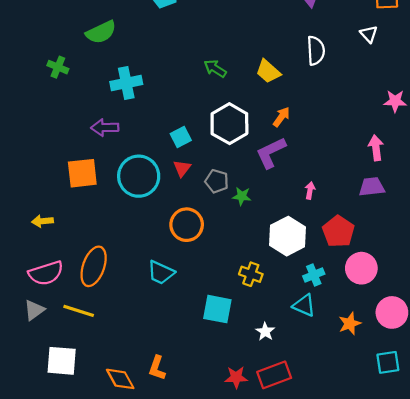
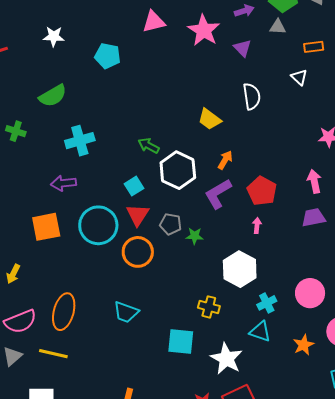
green arrow: (215, 68) -> (149, 146), moved
red triangle: (182, 168) -> (138, 215), size x1.4
yellow arrow: (42, 221) -> (13, 274), turned -54
orange circle: (187, 225) -> (138, 252), moved
red pentagon: (338, 231) -> (262, 191), moved
white star: (265, 332) -> (226, 359), size x1.8

